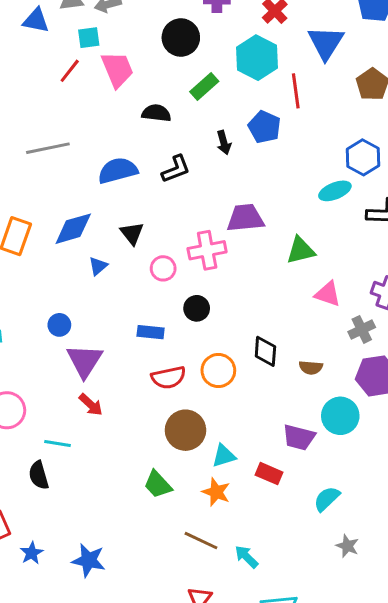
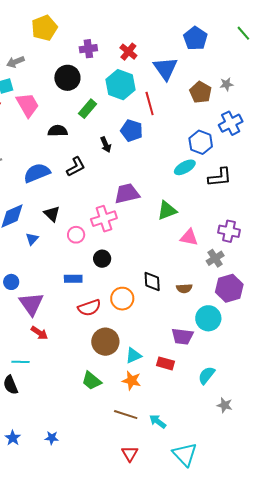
blue star: (89, 560) -> (52, 438), size x0.6

